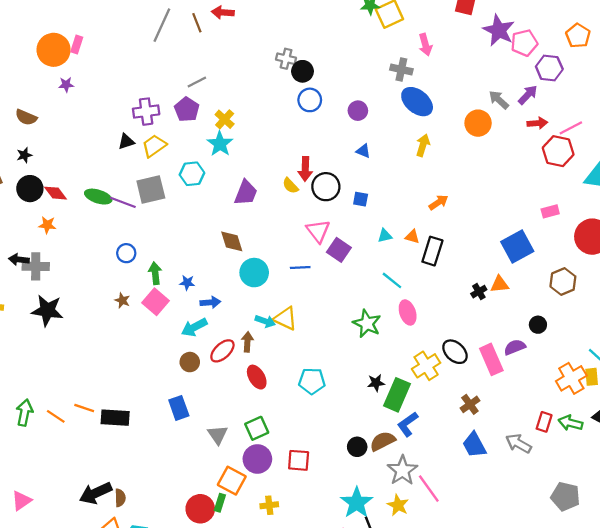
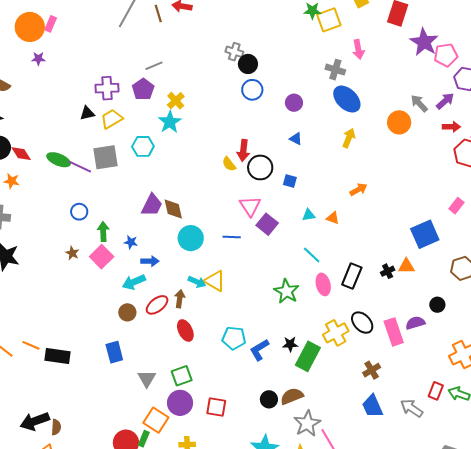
purple trapezoid: (246, 193) -> (152, 205), moved
pink rectangle: (550, 211) -> (456, 206), turned -42
black rectangle: (432, 251) -> (352, 276), moved
blue L-shape: (408, 424) -> (259, 350), moved

